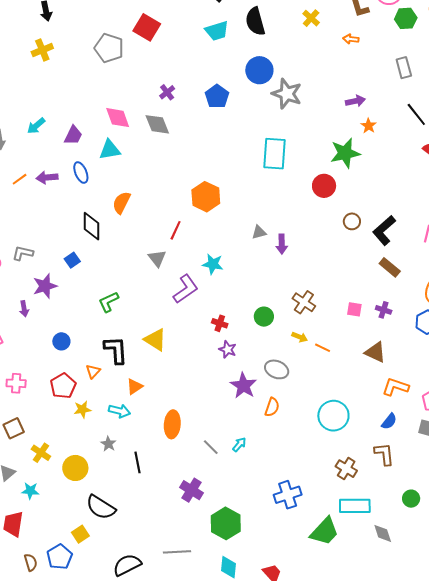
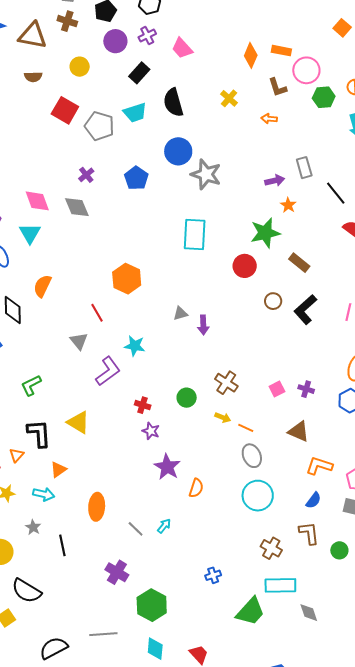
gray pentagon: (109, 48) -> (99, 126), moved
gray rectangle: (404, 68) -> (304, 168), moved
cyan triangle: (110, 150) -> (30, 233), turned -50
red line: (176, 230) -> (97, 313), turned -54
brown rectangle: (390, 267) -> (299, 263), moved
pink square: (354, 309) -> (277, 389), turned -35
gray ellipse: (277, 369) -> (252, 456), moved, turned 45
blue cross: (288, 495) -> (213, 575), size x0.6
green circle: (411, 499) -> (339, 550), moved

